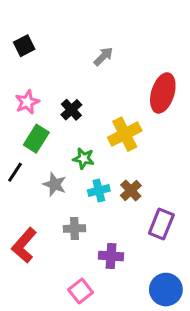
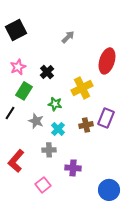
black square: (24, 46) -> (16, 30), size x1.5
cyan cross: (99, 190) -> (58, 129), moved, turned -32
brown cross: (131, 190) -> (86, 125), turned 32
purple rectangle: (161, 224) -> (106, 118), moved
pink square: (81, 291) -> (43, 185), moved

